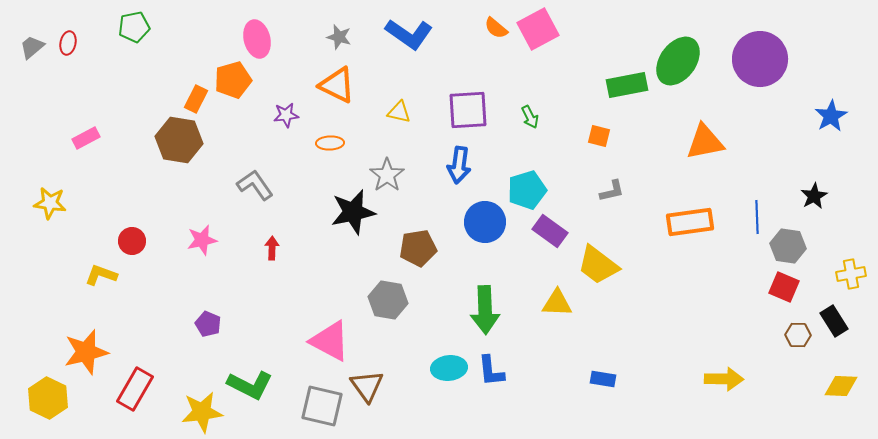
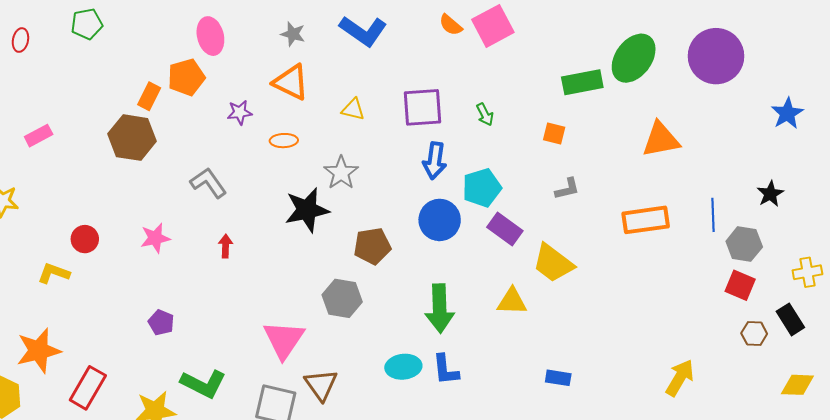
blue arrow: (459, 165) -> (435, 161), moved
pink triangle: (330, 341) -> (284, 340), turned 36
yellow arrow: (724, 379) -> (680, 378), turned -60

